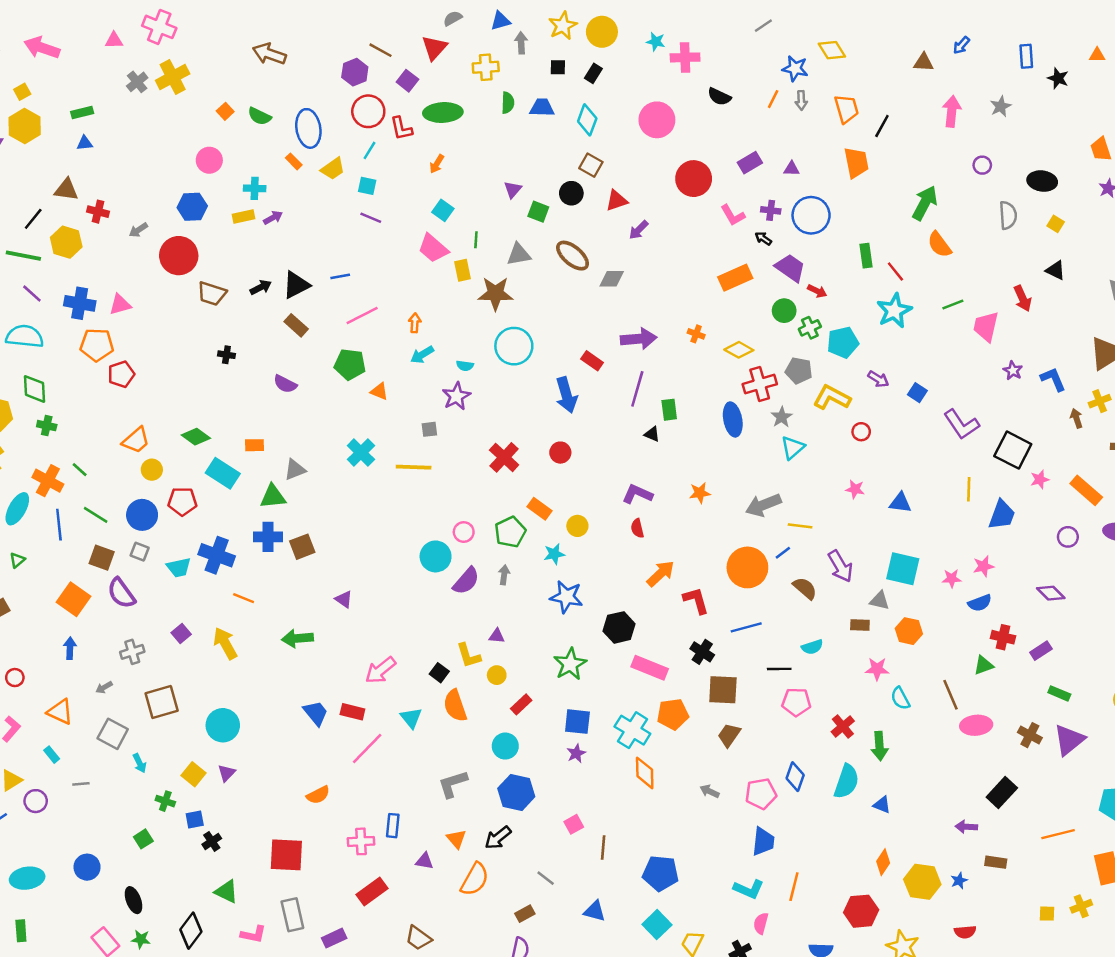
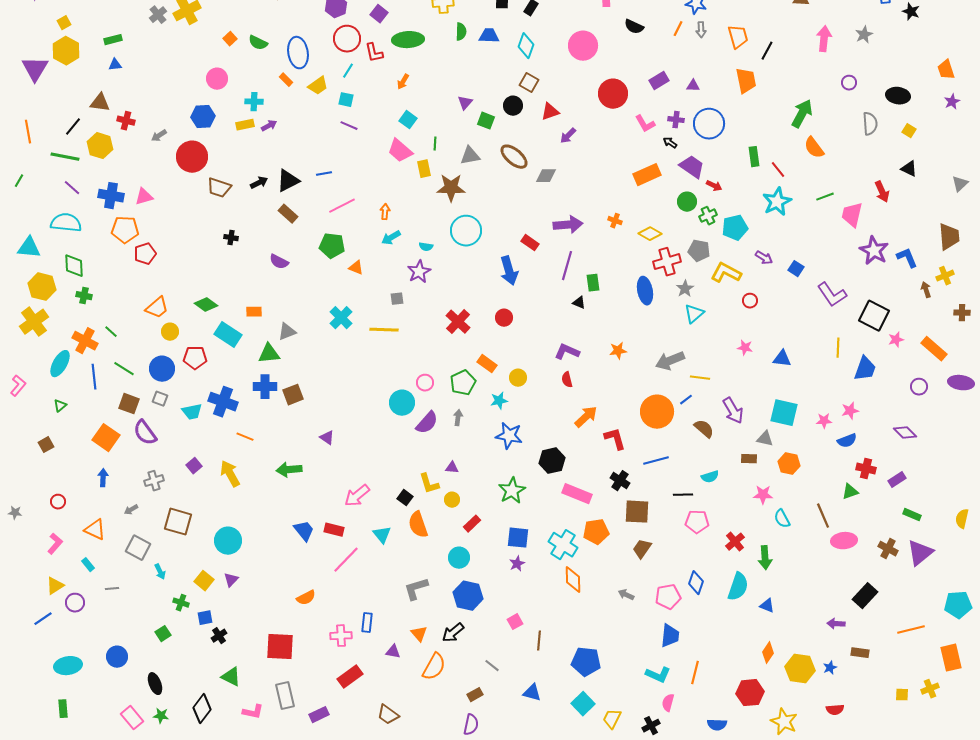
purple star: (1013, 371) -> (874, 251), size x1.8
brown square: (162, 702) -> (178, 522), turned 32

